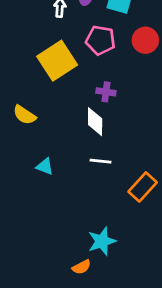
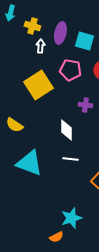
purple cross: (106, 92) -> (85, 105), moved
cyan triangle: (45, 167) -> (29, 163), size x2.0

